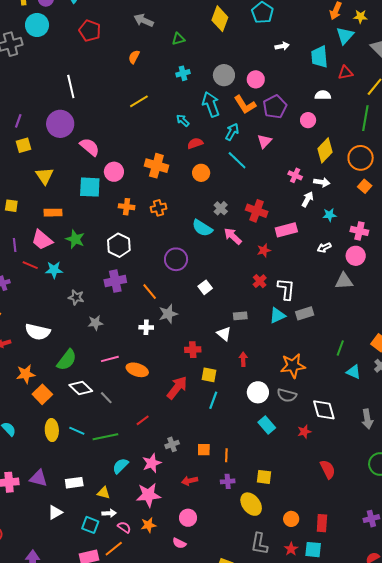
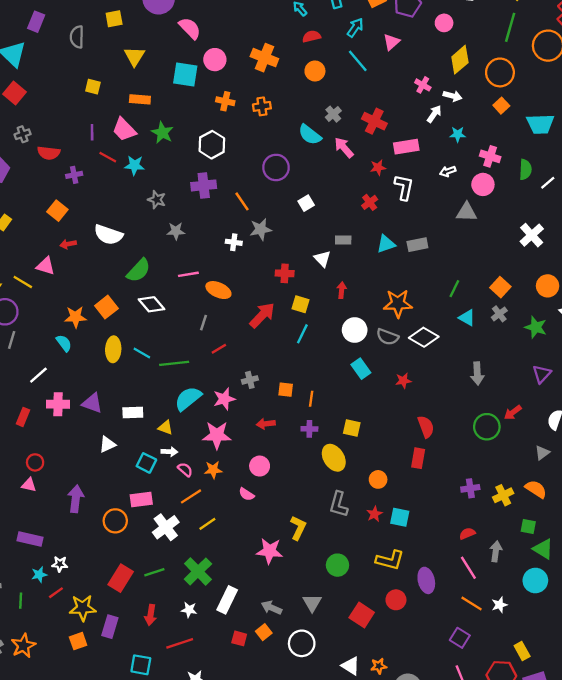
white L-shape: (286, 289) -> (404, 187), moved
orange star: (26, 374) -> (75, 317), moved
gray line: (106, 398) -> (203, 323), moved, turned 56
white diamond: (324, 410) -> (424, 337), moved, turned -50
cyan semicircle: (120, 466) -> (188, 399), size x1.4
red rectangle: (322, 523) -> (418, 458), moved
orange line: (114, 549) -> (191, 496), moved

